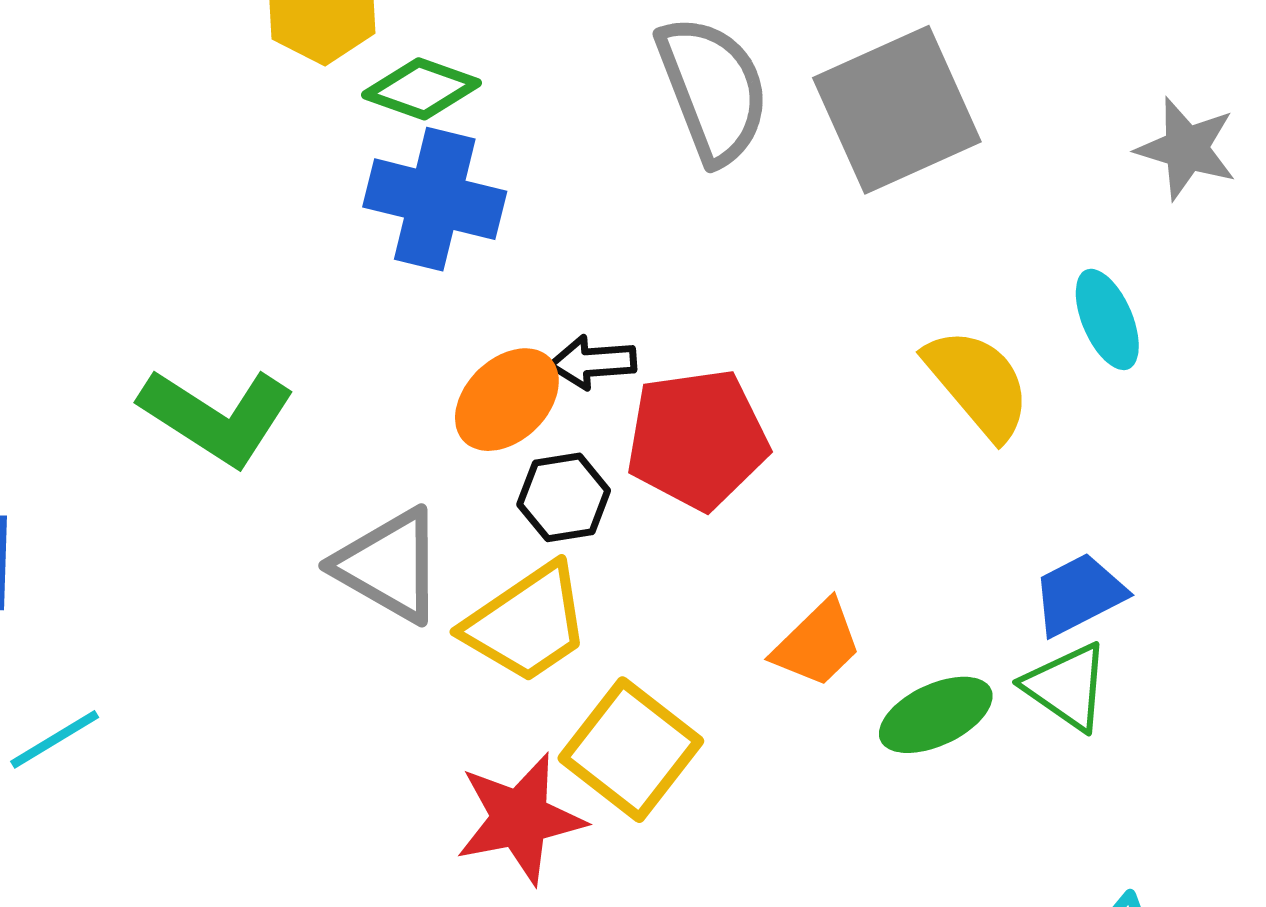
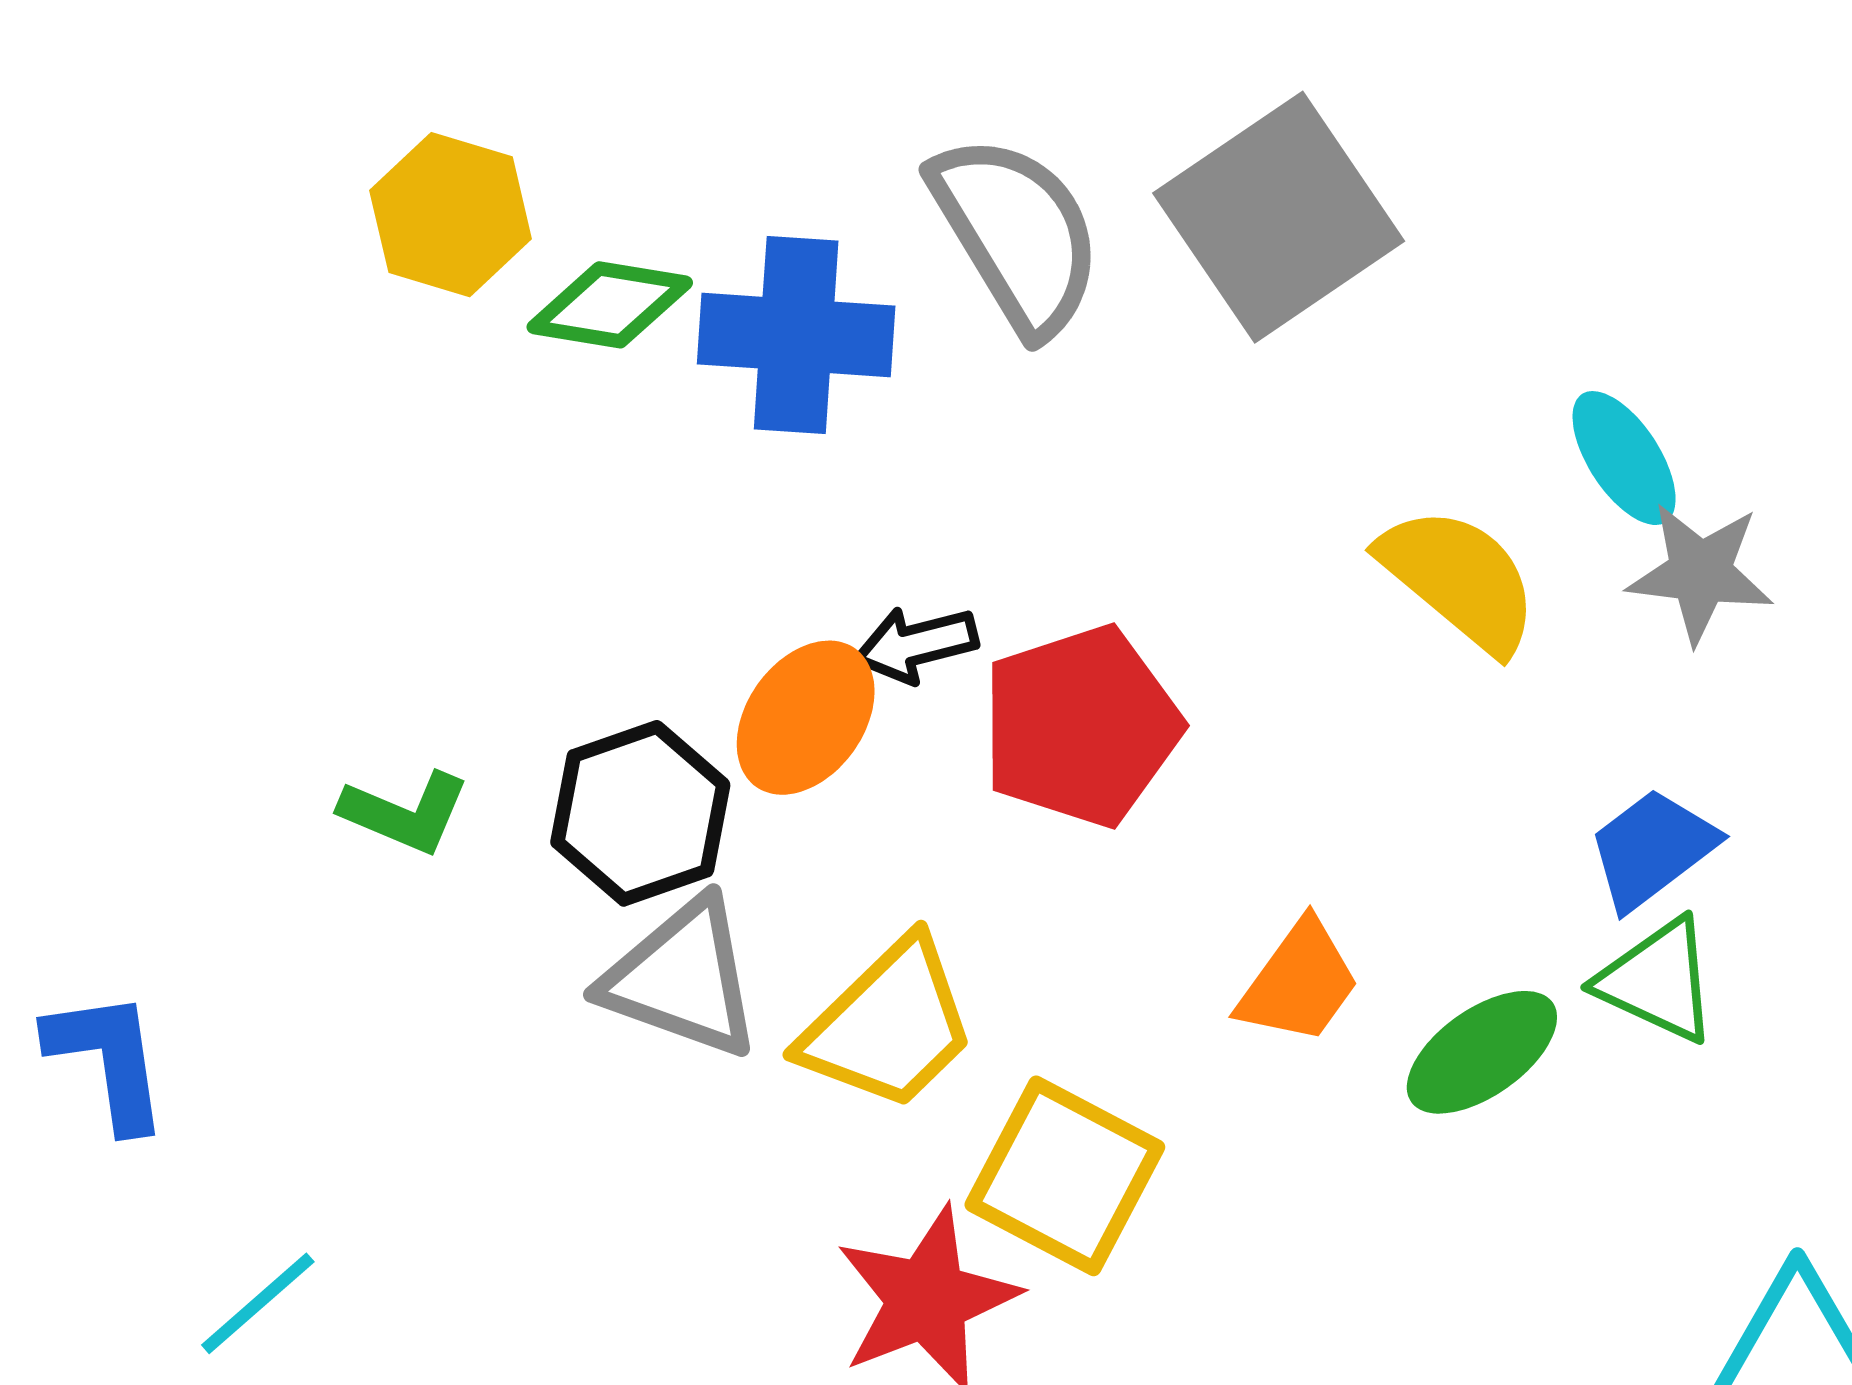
gray star: (1186, 149) -> (1700, 573), moved
blue cross: (435, 199) -> (796, 335), moved
green L-shape: (217, 416) -> (405, 813), size x0.6
black hexagon: (564, 497) -> (640, 813), moved, size x1.4

